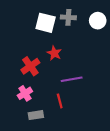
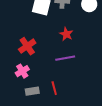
red star: (54, 53) -> (66, 34), moved
red line: (60, 101) -> (54, 88), moved

